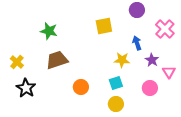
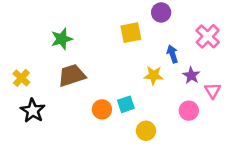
purple circle: (137, 10) -> (161, 12), moved
green star: (49, 31) -> (62, 39), turned -30
cyan square: (116, 83) -> (126, 104), moved

